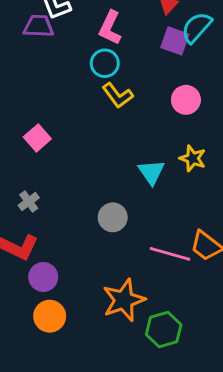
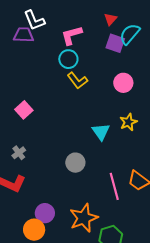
pink L-shape: (110, 28) -> (72, 35), turned 50
yellow star: (193, 158) -> (128, 122), turned 30
pink line: (170, 254) -> (114, 186), turned 60
purple circle: (43, 277) -> (45, 213), moved

